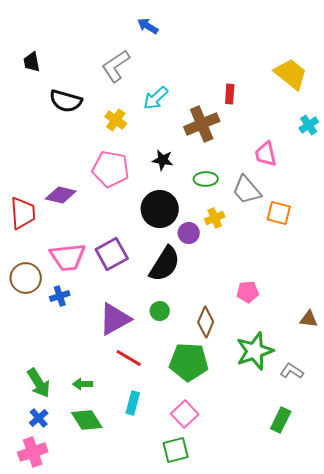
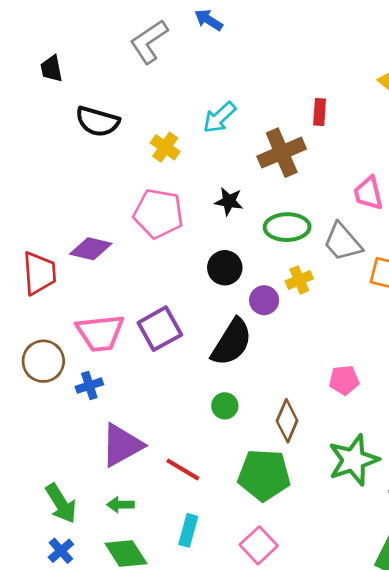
gray L-shape: (116, 66) -> (149, 42), moved
green ellipse: (206, 179) -> (287, 227), size x1.4
black circle: (160, 209) -> (225, 268), size x0.7
purple triangle: (115, 319) -> (122, 445), moved

